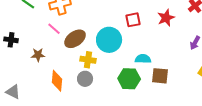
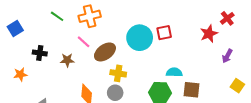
red star: (166, 18) -> (209, 34), moved
cyan circle: (109, 40) -> (140, 38), moved
brown star: (38, 55) -> (67, 60), moved

